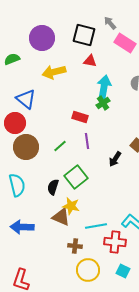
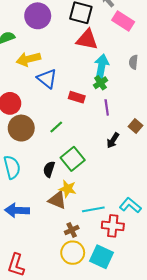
red triangle: (90, 61) -> (87, 40), size x1.6
yellow arrow: (54, 72) -> (28, 59), moved
blue triangle: (26, 99) -> (47, 79), moved
purple line: (87, 141) -> (107, 107), moved
brown cross: (75, 246) -> (72, 230), turned -32
yellow circle: (88, 270) -> (73, 253), moved
cyan square: (123, 271) -> (102, 257), moved, size x1.6

